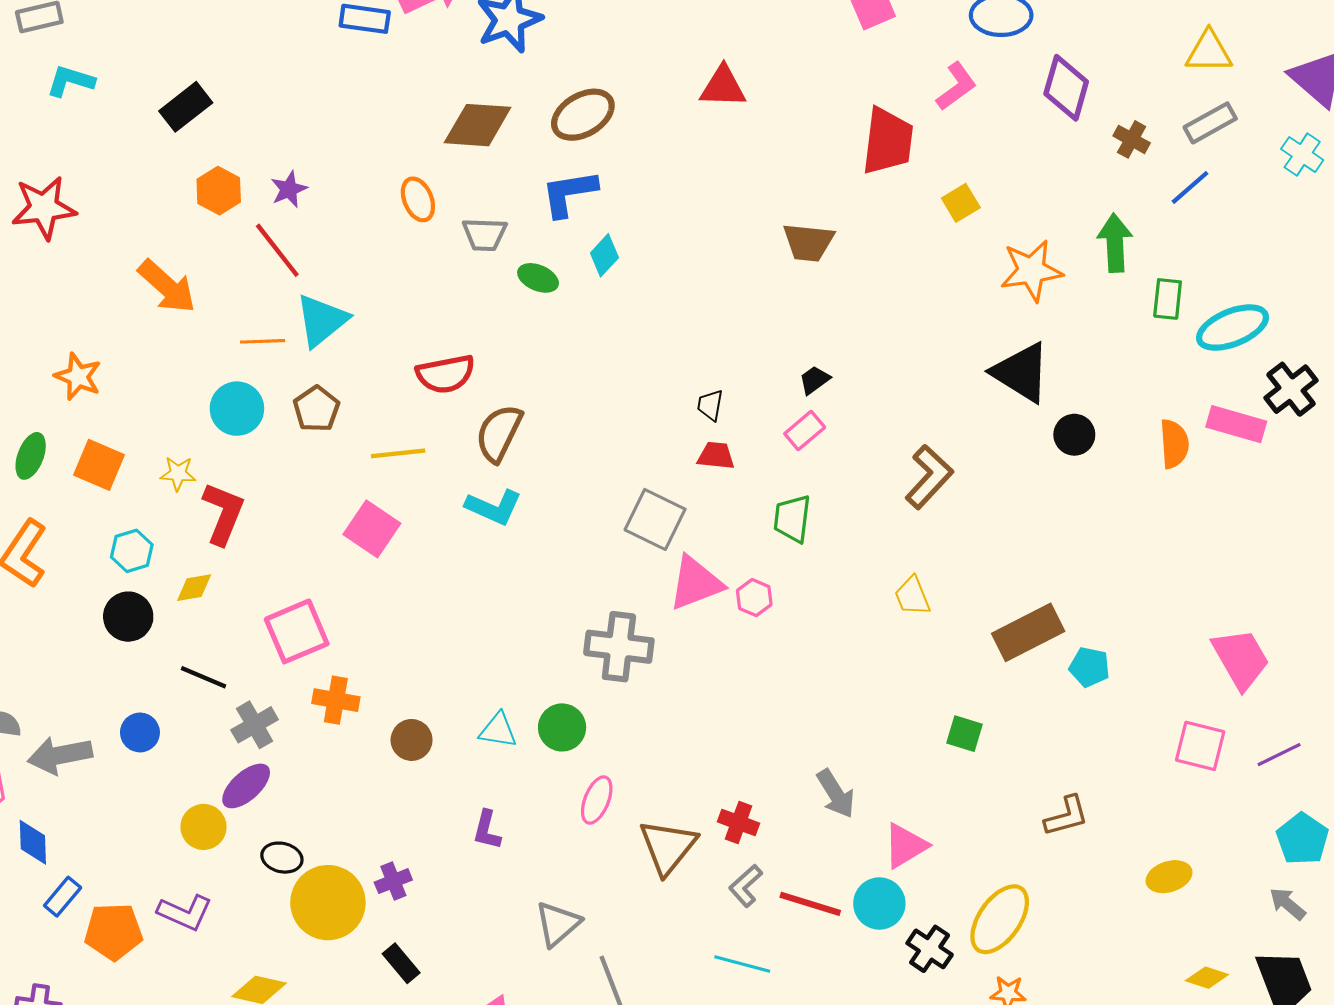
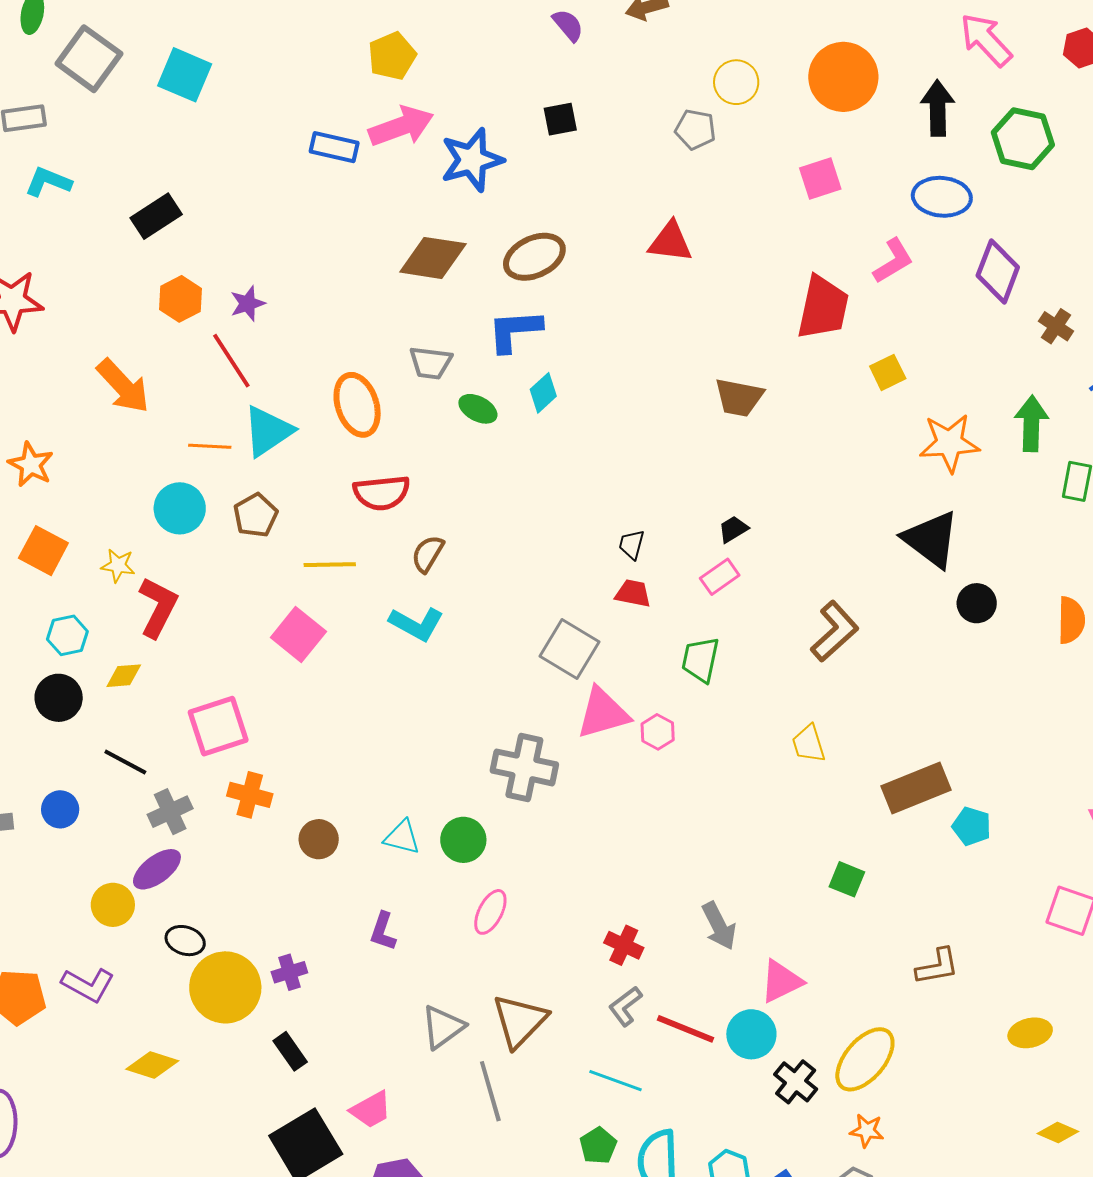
orange ellipse: (418, 199) -> (357, 405), moved, size x1.5
brown semicircle: (499, 433) -> (428, 554), size x0.7
brown triangle: (668, 847) -> (520, 1021), moved

